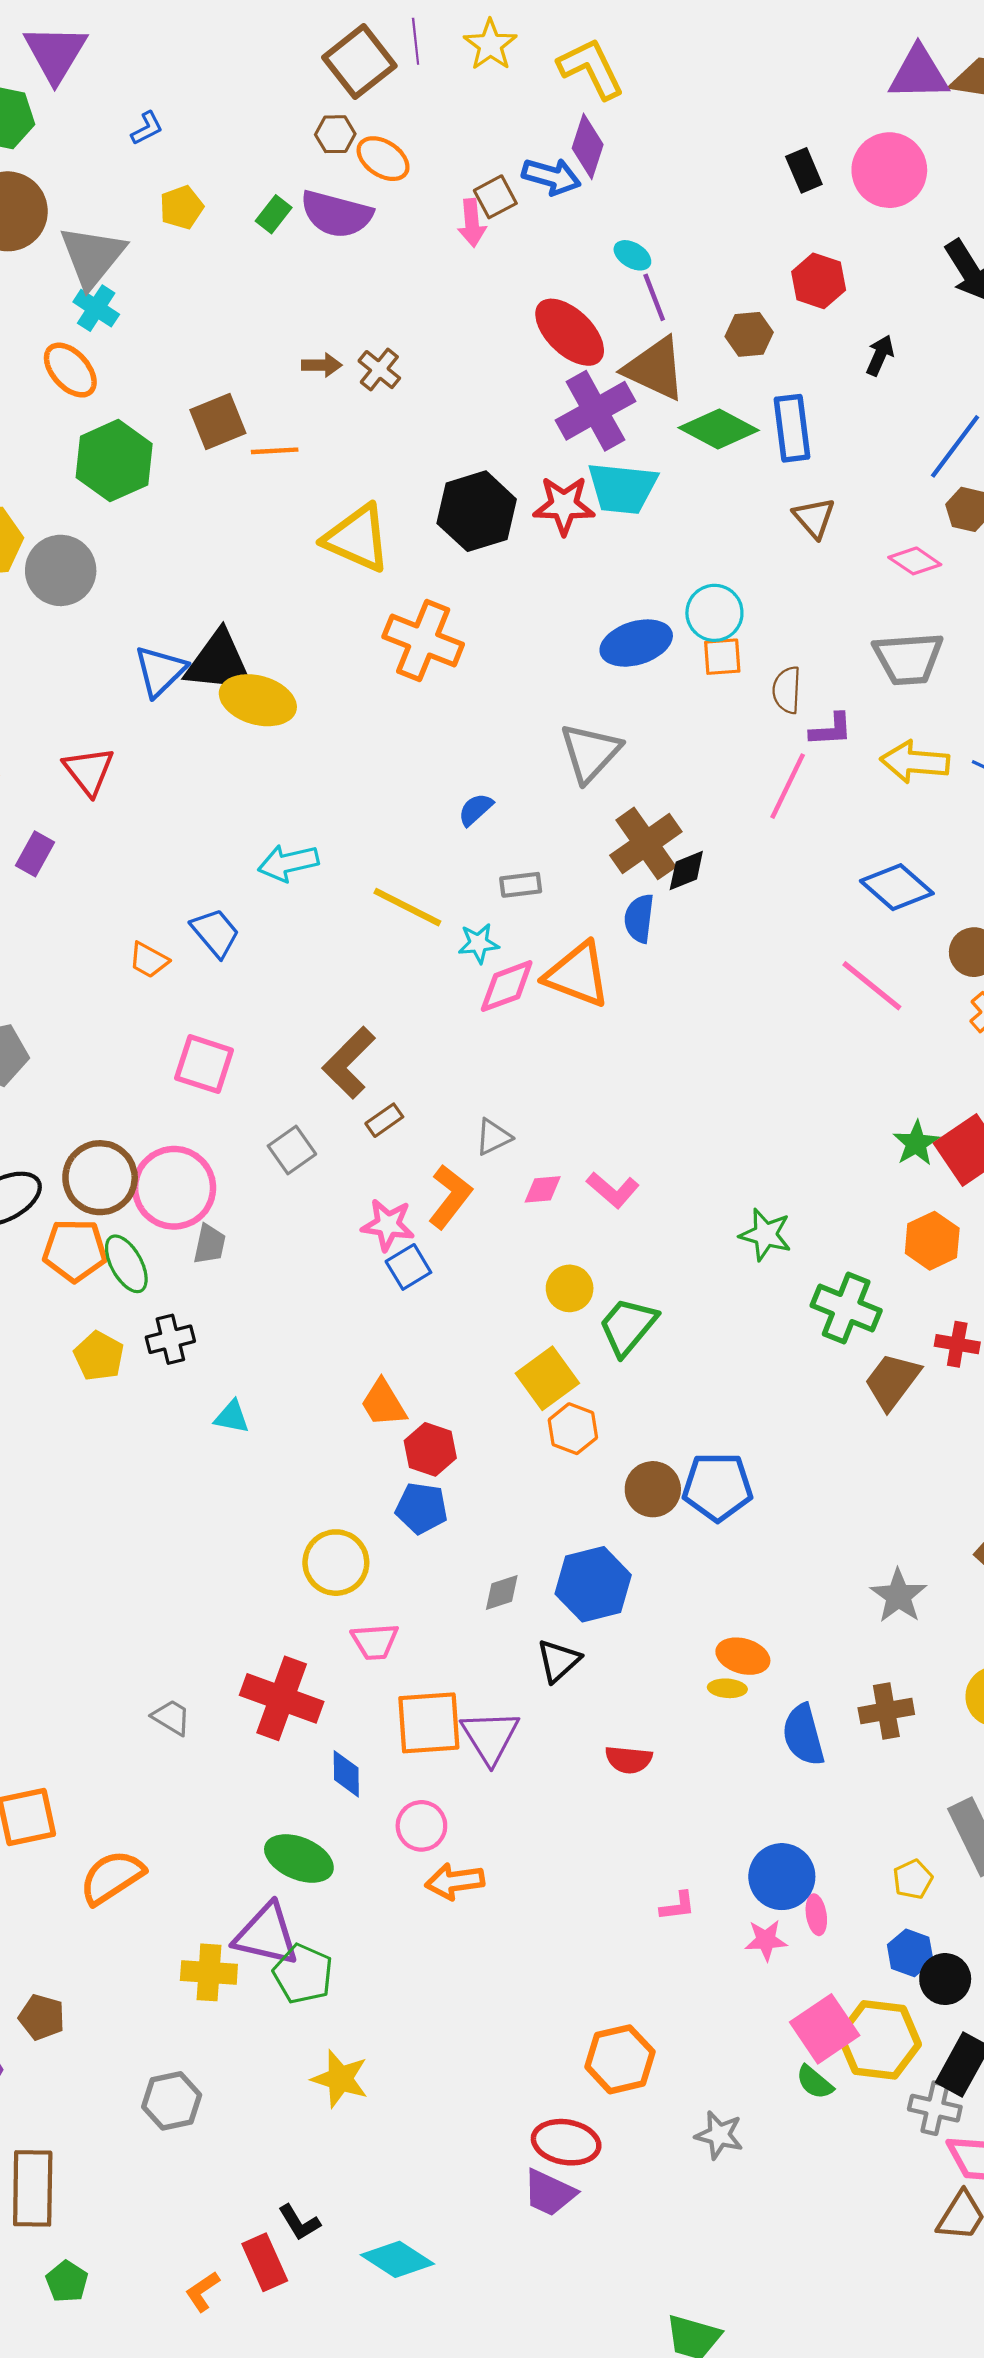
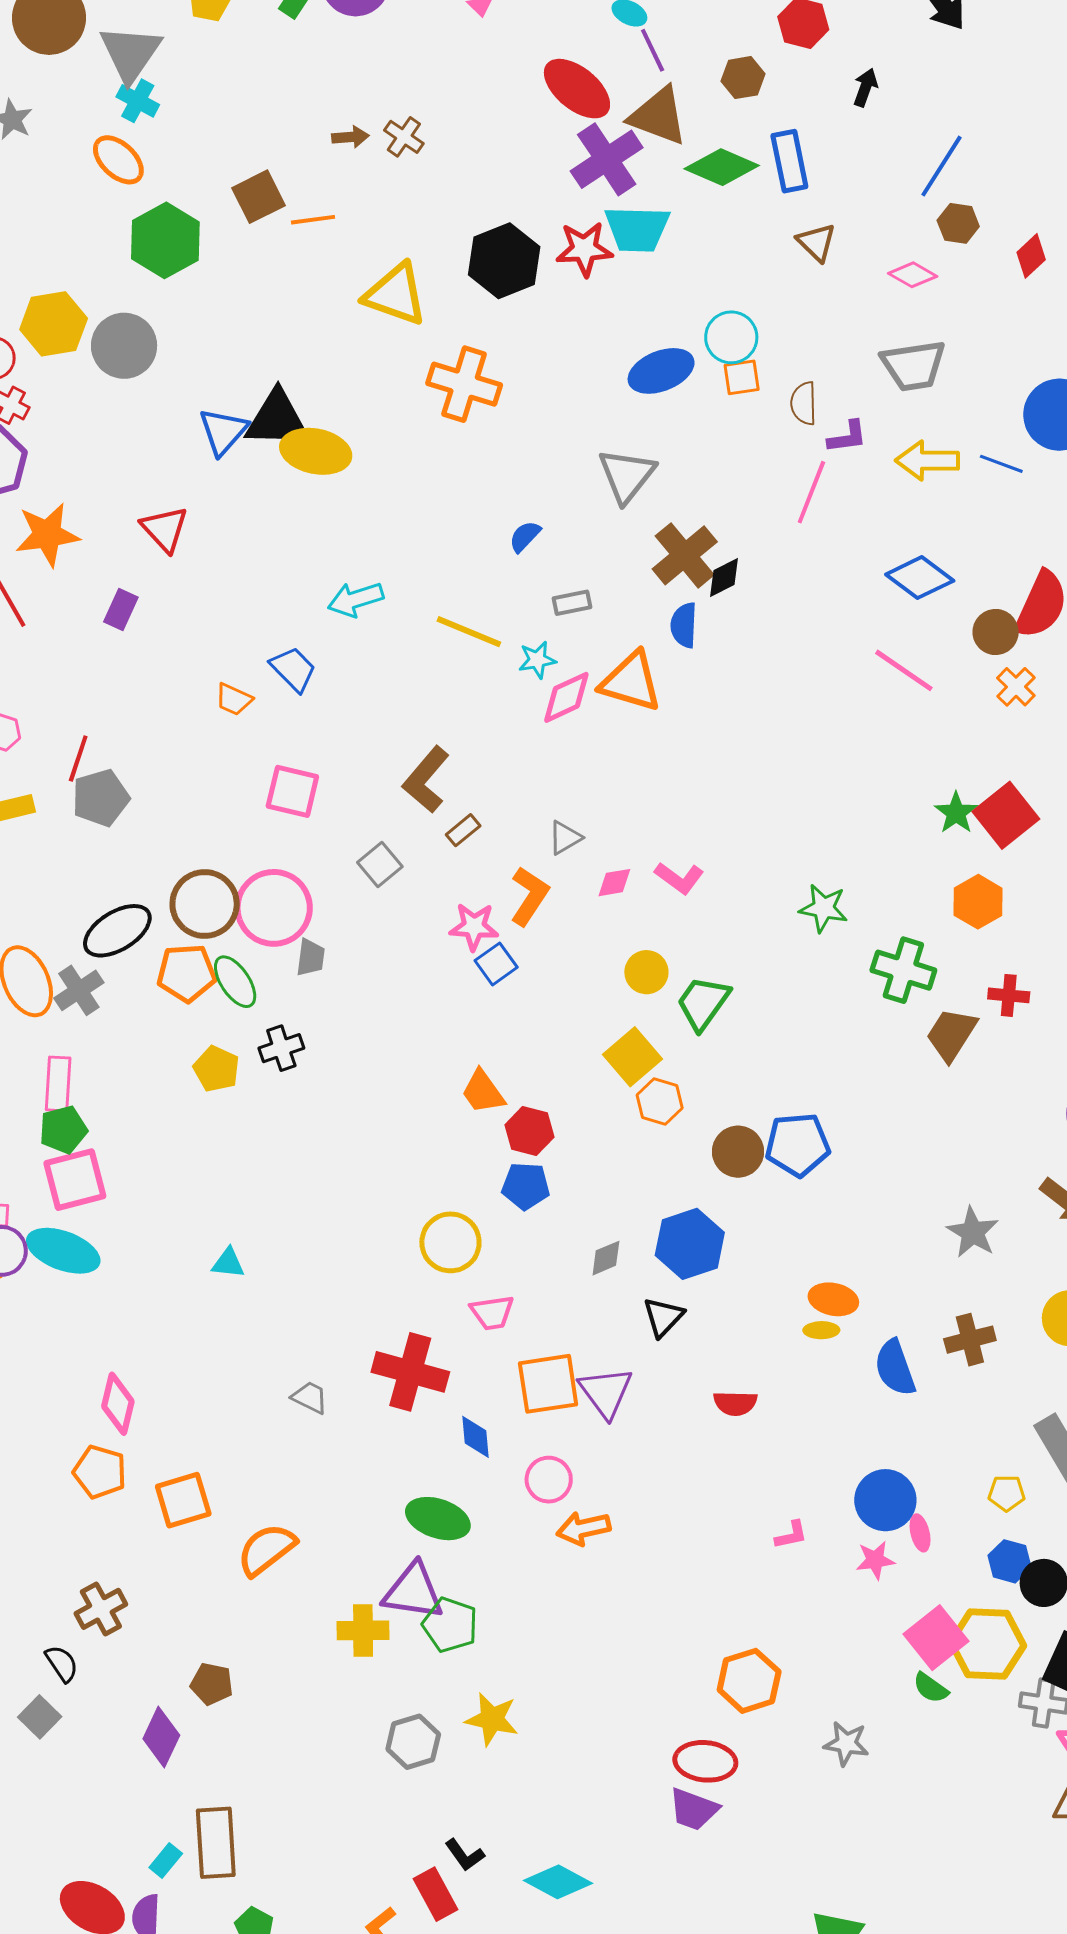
cyan triangle: (232, 1417) -> (228, 1263), moved
yellow pentagon: (913, 1879) -> (1007, 1493), turned 30
gray hexagon: (172, 2101) -> (413, 1742), moved

